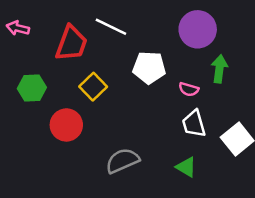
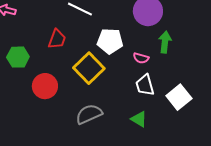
red trapezoid: (71, 43) -> (57, 39), moved, size x0.7
yellow square: (93, 87) -> (89, 68), moved, size x1.4

